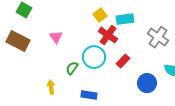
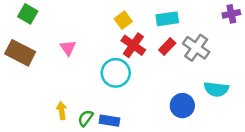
cyan rectangle: (125, 19) -> (167, 19), moved
red rectangle: (123, 61) -> (167, 46), moved
green semicircle: (72, 68) -> (86, 118), moved

